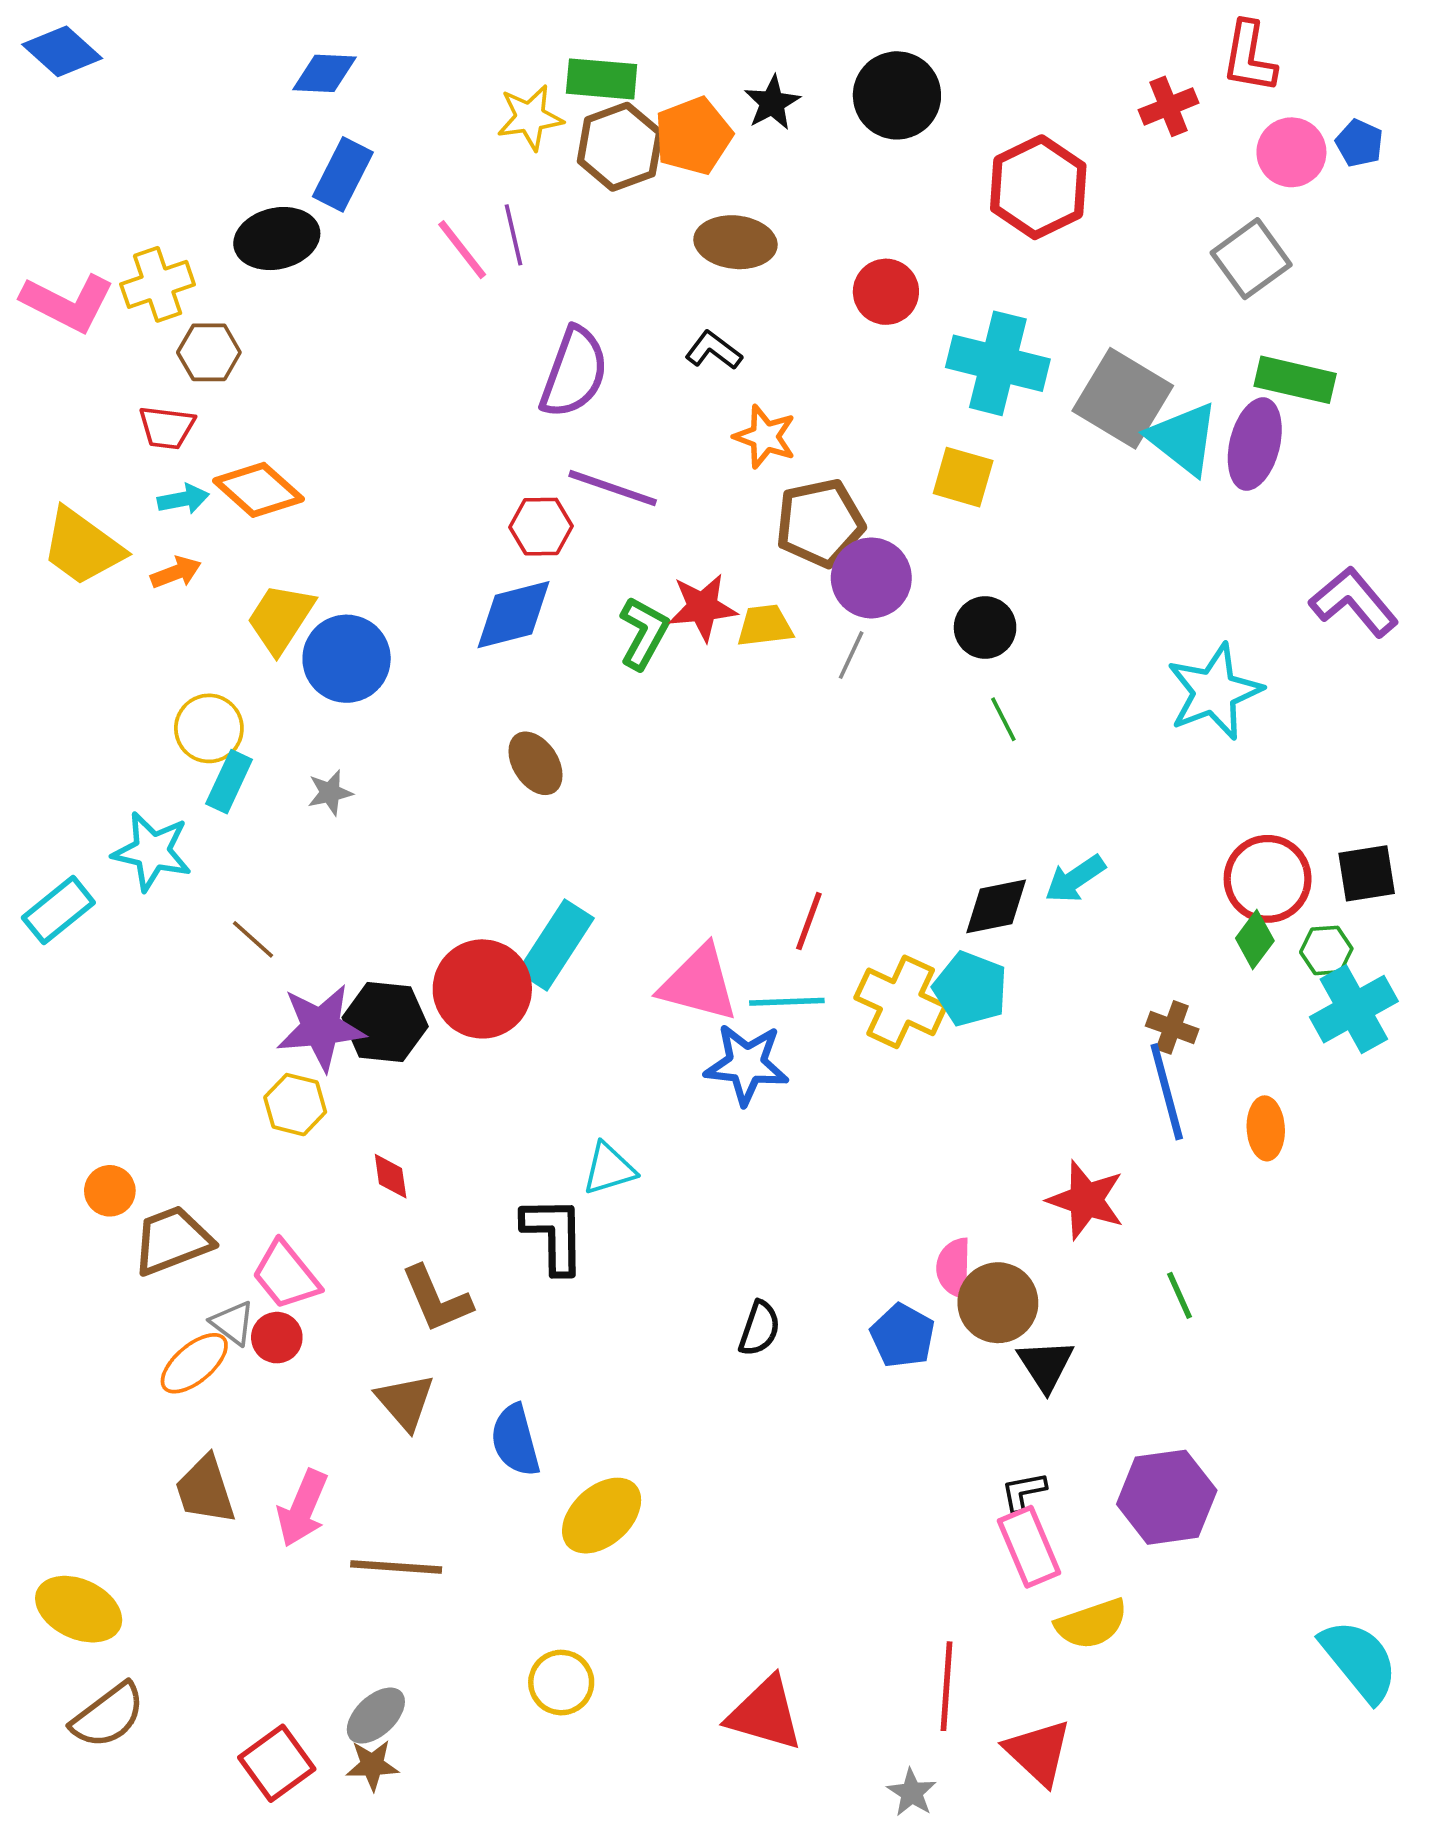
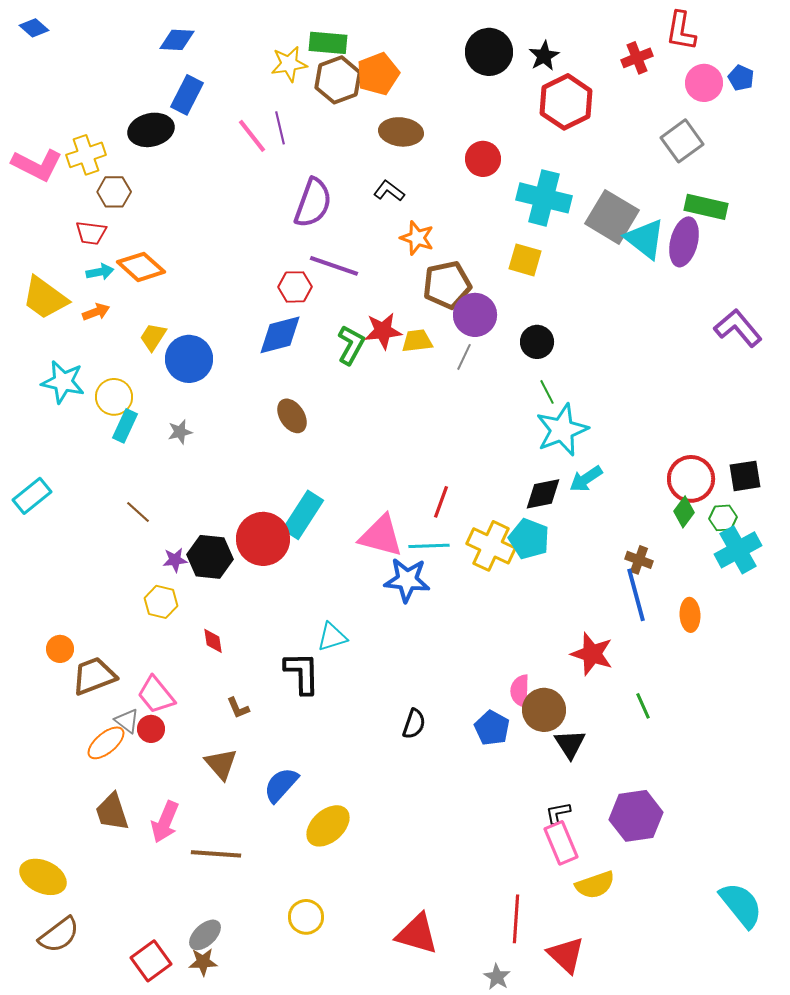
blue diamond: (62, 51) -> (34, 28), size x0.7
black star: (772, 103) -> (544, 56), moved
yellow trapezoid: (280, 618) -> (153, 337), size x0.7
cyan star: (1214, 692) -> (562, 430), moved
cyan star: (152, 851) -> (63, 382), moved
purple star: (321, 1027) -> (175, 560), size x0.5
brown L-shape: (436, 1299) -> (238, 708), size x0.6
blue semicircle: (515, 1440) -> (281, 785), turned 57

